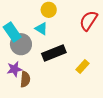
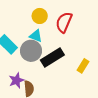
red semicircle: (88, 21) -> (64, 22), moved
gray circle: (21, 44) -> (31, 51), moved

